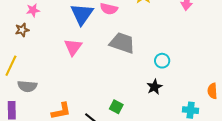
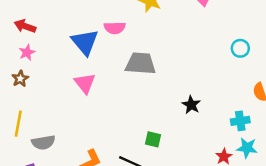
cyan circle: (162, 61) -> (240, 48), moved

